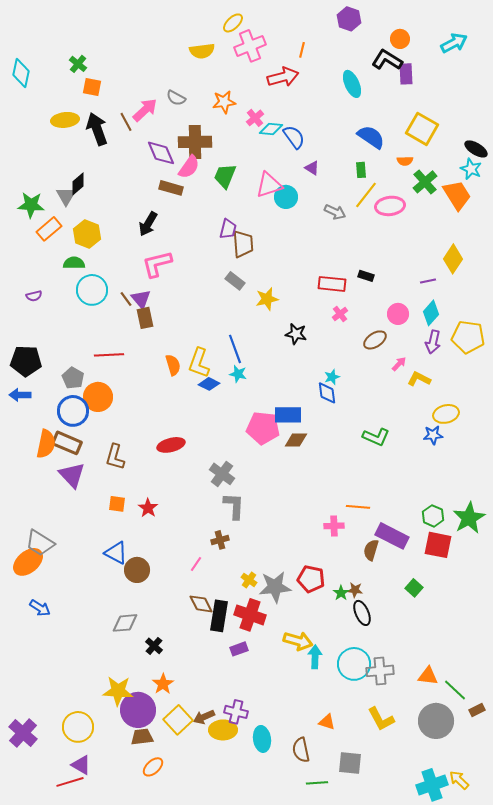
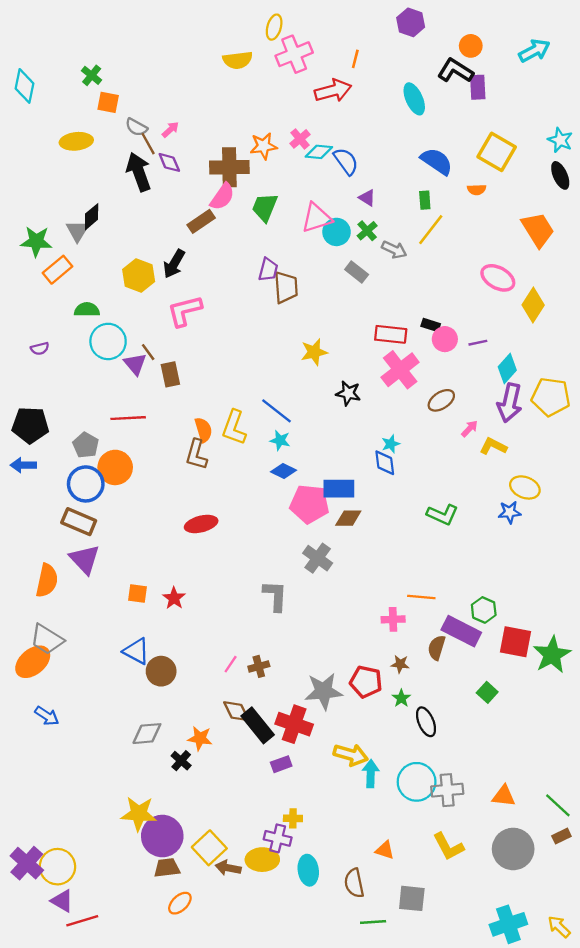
yellow ellipse: (233, 23) -> (274, 27), turned -30
gray semicircle: (176, 98) -> (136, 127), moved
orange star: (224, 102) -> (264, 146), moved
pink arrow: (145, 110) -> (170, 130), size x0.6
black arrow: (97, 129) -> (139, 172), moved
black ellipse: (476, 149) -> (560, 175), turned 35
purple diamond: (161, 153) -> (169, 162), moved, size x0.7
cyan star: (471, 169) -> (560, 140), moved
green cross: (425, 182) -> (367, 231), moved, size x0.7
brown rectangle: (171, 188) -> (201, 221), turned -50
pink ellipse: (390, 206) -> (498, 278), moved, turned 36
yellow hexagon: (87, 234) -> (139, 276), moved
gray rectangle: (235, 281) -> (357, 272), moved
purple line: (428, 281) -> (478, 343), moved
purple triangle: (141, 299) -> (135, 364), moved
pink cross: (340, 314) -> (400, 370), size x2.0
pink circle: (398, 314) -> (445, 339), moved
purple arrow: (433, 342) -> (510, 403), size x1.4
blue line: (235, 349) -> (276, 411), turned -32
blue diamond: (209, 384) -> (284, 471), moved
yellow ellipse: (446, 414) -> (525, 487), turned 35
orange semicircle: (46, 444) -> (47, 581), moved
brown L-shape: (115, 457) -> (196, 455), moved
gray cross: (222, 474) -> (318, 558), moved
green hexagon: (433, 516) -> (484, 610), moved
green star: (469, 518) -> (552, 655), moved
brown cross: (220, 540) -> (259, 666), moved
yellow cross: (249, 580) -> (293, 818), moved, turned -35
brown star: (355, 590) -> (400, 664), moved
black rectangle: (219, 616) -> (258, 725), turned -48
orange star: (163, 684) -> (200, 738), moved, turned -30
green line: (455, 690) -> (558, 805), moved
brown arrow: (204, 717) -> (228, 868), moved, turned 35
yellow circle: (78, 727) -> (57, 867), moved
purple triangle: (81, 765) -> (62, 901), moved
yellow arrow: (459, 780) -> (559, 927), moved

